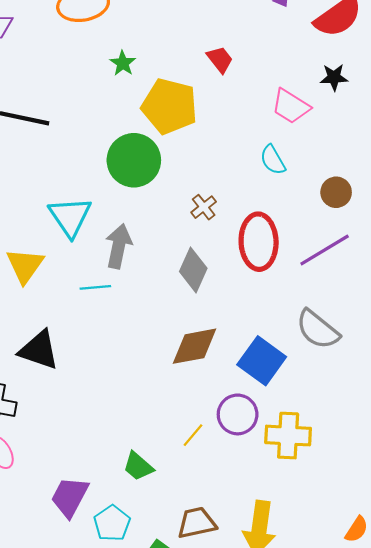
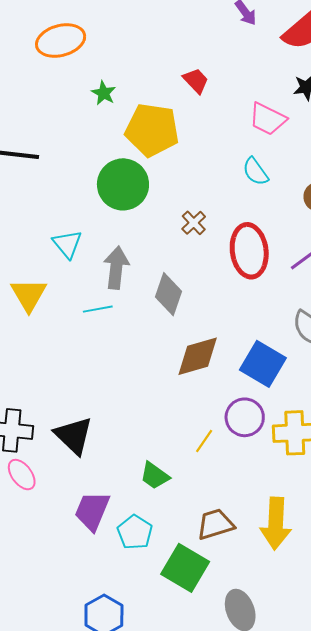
cyan triangle: (70, 217) -> (67, 244), size x0.7
gray diamond: (193, 270) -> (168, 294), moved
black triangle: (39, 350) -> (74, 435), moved, turned 30

